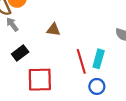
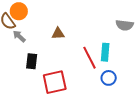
black rectangle: (20, 53) -> (32, 61), turned -35

